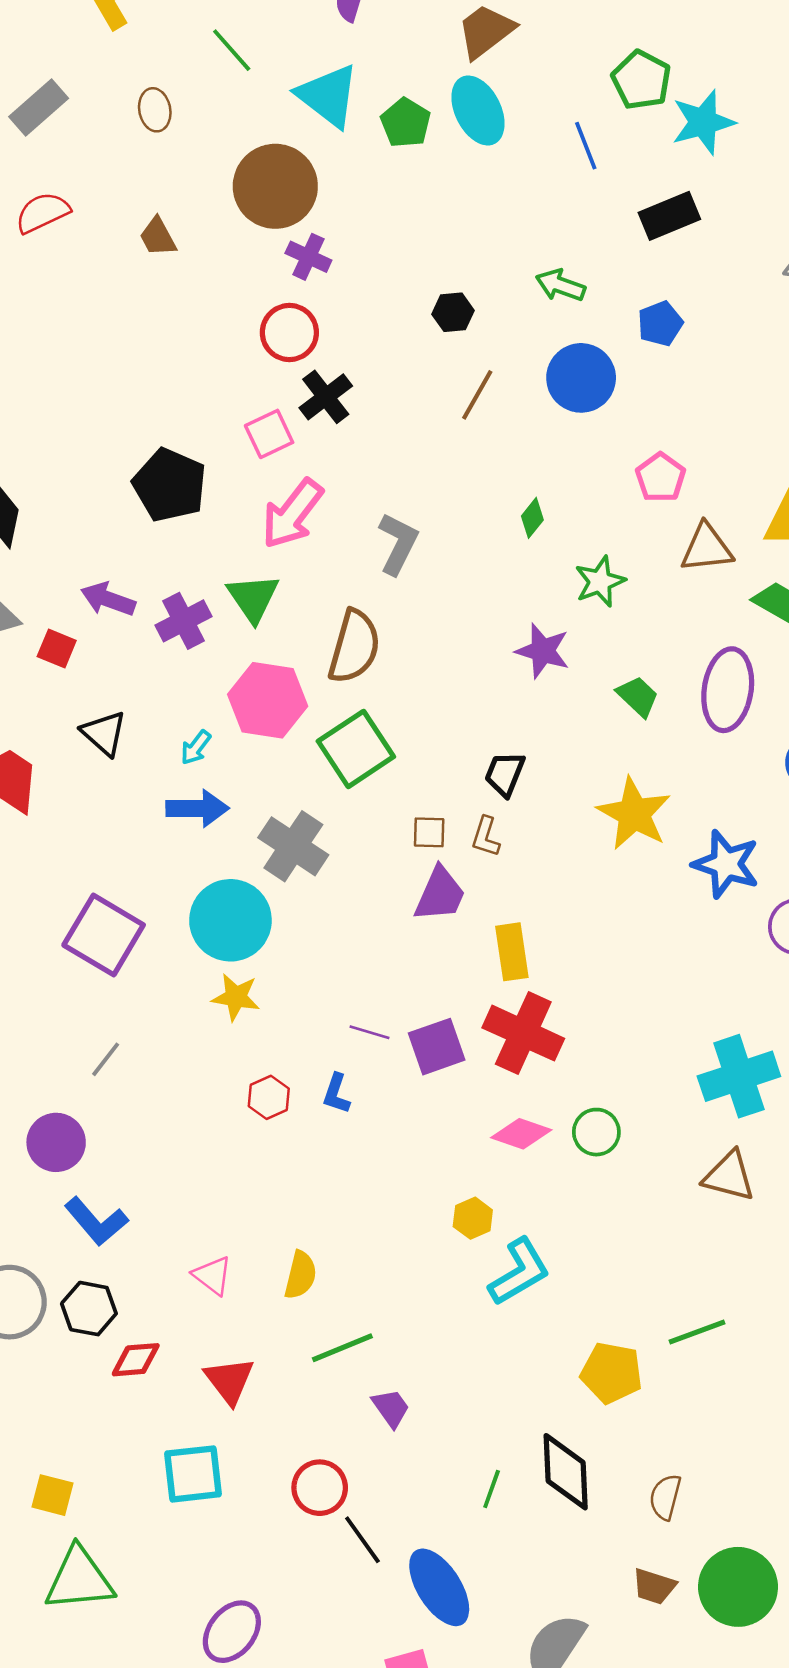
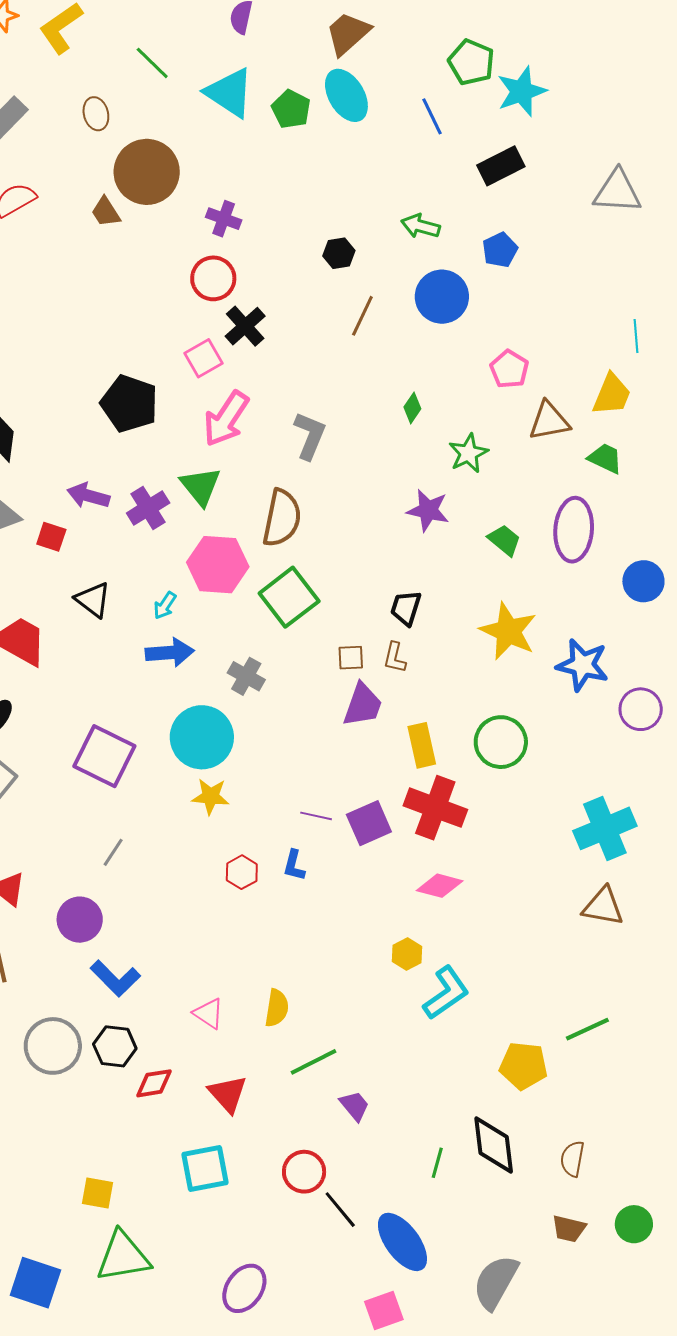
brown circle: (275, 186) -> (147, 172), moved
gray cross: (293, 846) -> (246, 676), size x0.7
green circle: (596, 1132) -> (501, 742), moved, size x1.4
green circle: (738, 1587) -> (634, 1224), size x0.6

